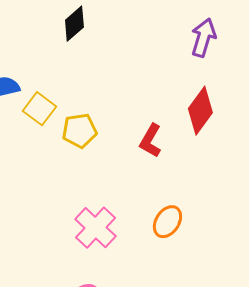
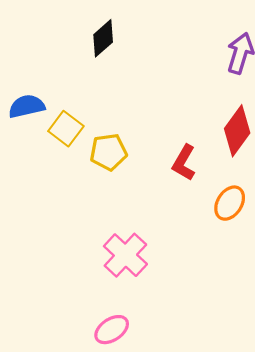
orange ellipse: (167, 222) -> (230, 203), moved

